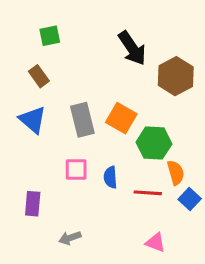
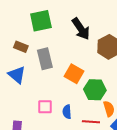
green square: (50, 36) -> (41, 21), moved, size x1.6
brown rectangle: (39, 76) -> (21, 47), turned -32
gray rectangle: (82, 120) -> (45, 59), moved

